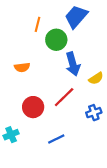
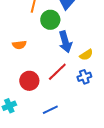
blue cross: (94, 113) -> (84, 77), moved

